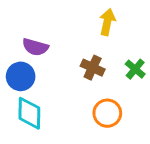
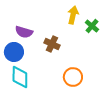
brown cross: (93, 68) -> (52, 44), moved
green cross: (135, 69) -> (92, 26), moved

